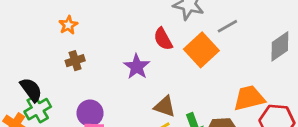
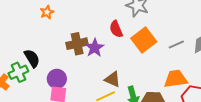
gray line: (227, 26) -> (176, 44), moved
brown cross: (75, 61) -> (77, 44), moved, size x1.5
black semicircle: (31, 90) -> (32, 58), moved

